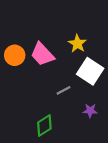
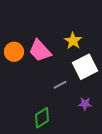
white square: (90, 71) -> (85, 67), turned 30

